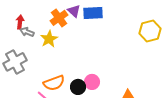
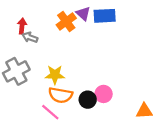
yellow star: (49, 39) -> (55, 75), moved, turned 30
orange semicircle: (54, 83) -> (61, 95), turned 30

